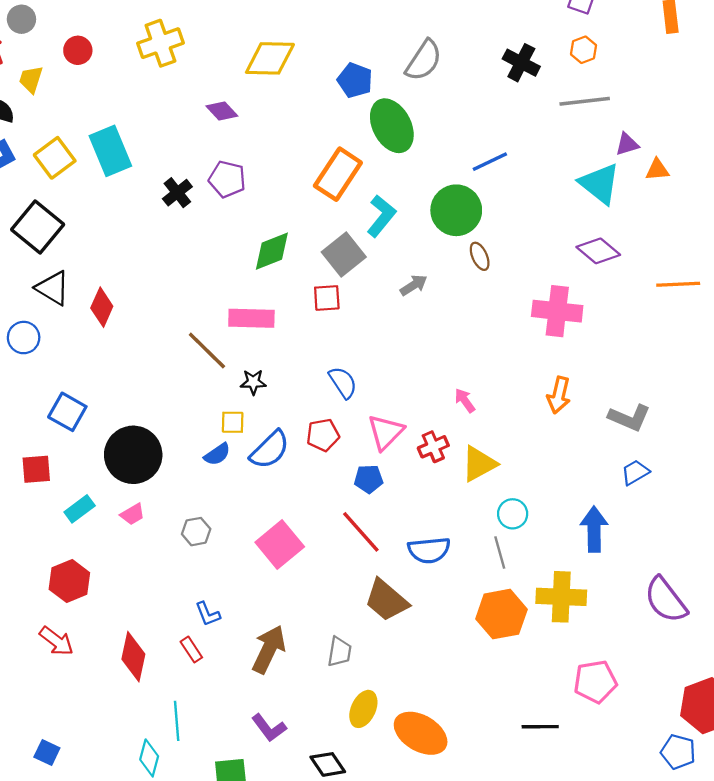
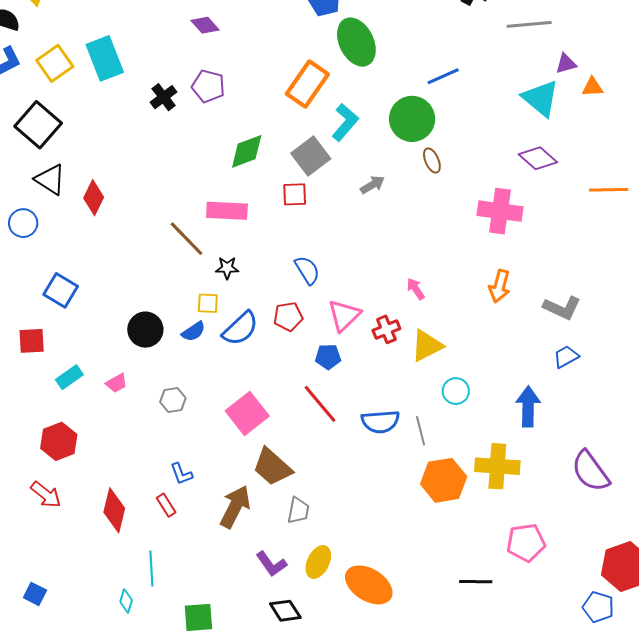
black circle: (133, 455) -> (145, 330), moved, size x0.7
gray line: (500, 553) -> (421, 431), moved
brown trapezoid: (386, 600) -> (272, 467), moved
purple L-shape: (269, 728) -> (271, 564), moved
cyan diamond: (149, 758) -> (126, 601), size x0.7

